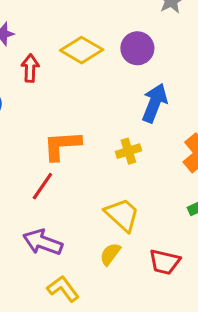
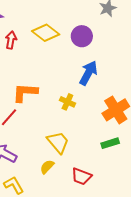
yellow cross: (128, 151) -> (67, 102), turned 35

